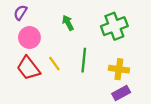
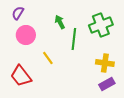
green line: (84, 60) -> (74, 39), moved
red trapezoid: (28, 68) -> (21, 76), moved

